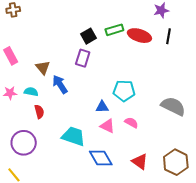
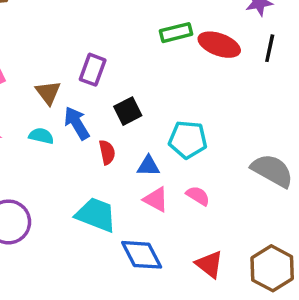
black square: (88, 36) -> (128, 111), moved
purple rectangle: (83, 58) -> (93, 70), moved
cyan semicircle: (31, 92) -> (41, 136), moved
red semicircle: (39, 112) -> (107, 152), moved

